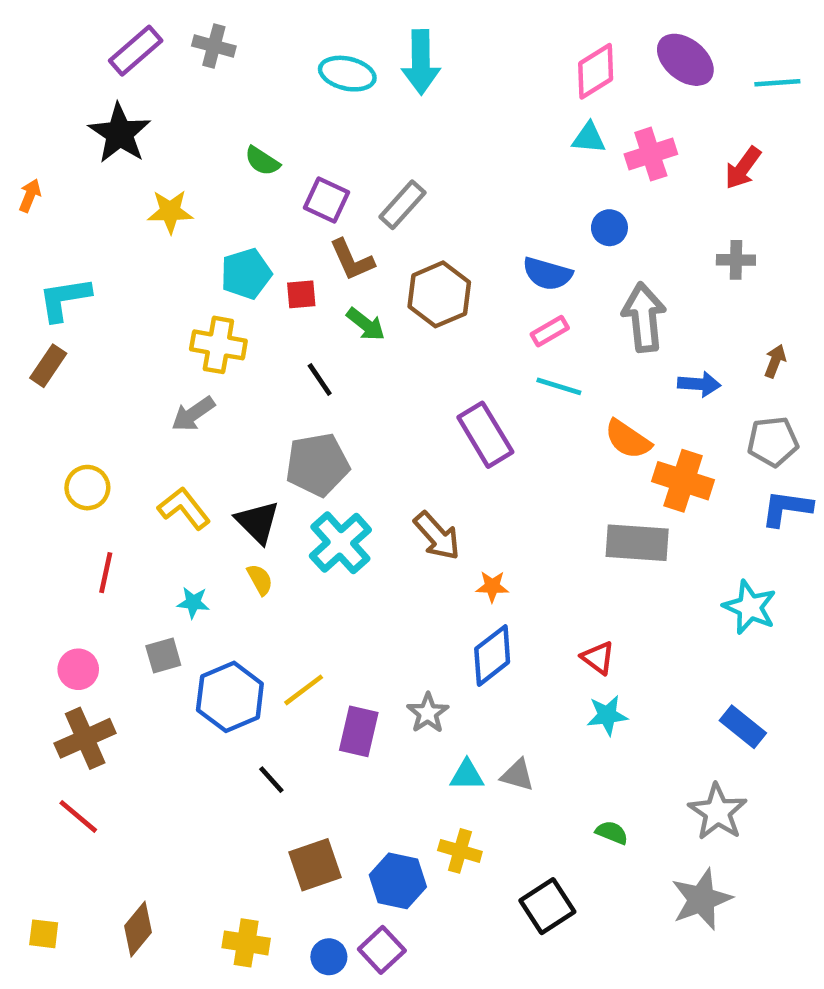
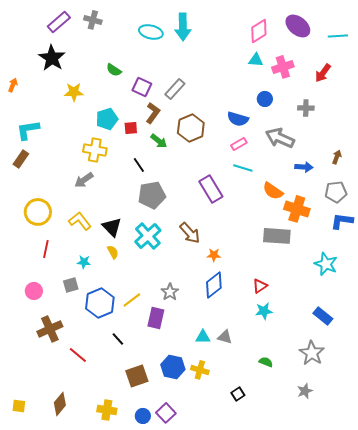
brown L-shape: (352, 260) -> (153, 113), turned -120
gray cross: (736, 260) -> (306, 108), moved
gray arrow: (644, 317) -> (280, 138), turned -60
gray pentagon: (317, 465) -> (152, 195), moved
yellow circle: (87, 488) -> (38, 212), size x1.4
red triangle: (598, 658) -> (260, 286), turned 49
gray star: (428, 713) -> (170, 292), moved
brown cross: (85, 738) -> (50, 329), moved
red line: (78, 816) -> (78, 355), moved
blue hexagon: (398, 881) -> (173, 367), moved
gray star: (701, 899) -> (305, 391), size x0.6
black square: (547, 906) -> (238, 394), size x0.6

